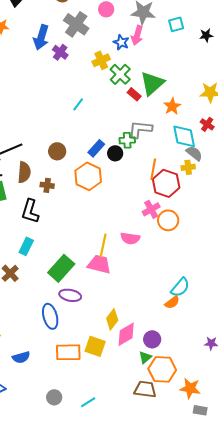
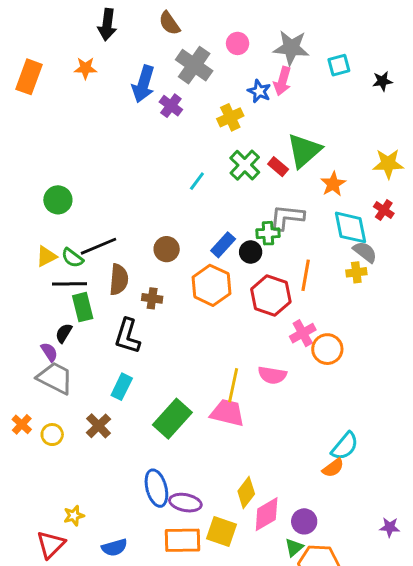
green cross: (120, 74) -> (245, 165), moved
red hexagon: (166, 183) -> (271, 295), moved
purple ellipse: (70, 295) -> (185, 503), moved

